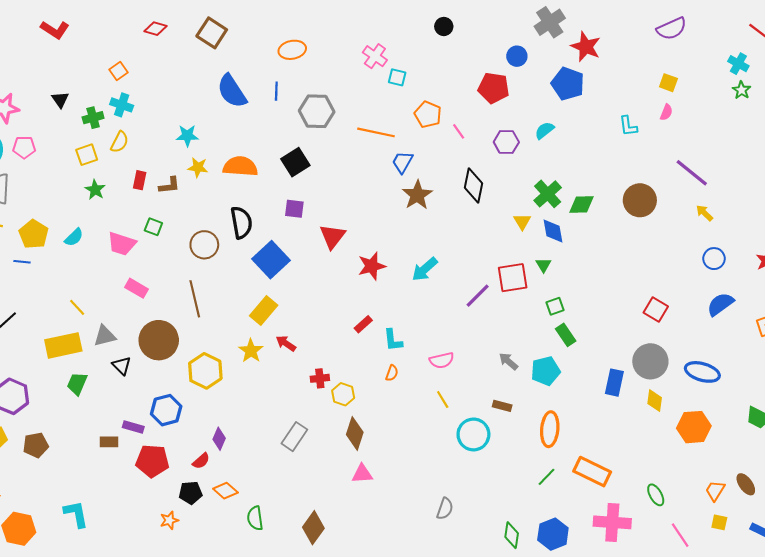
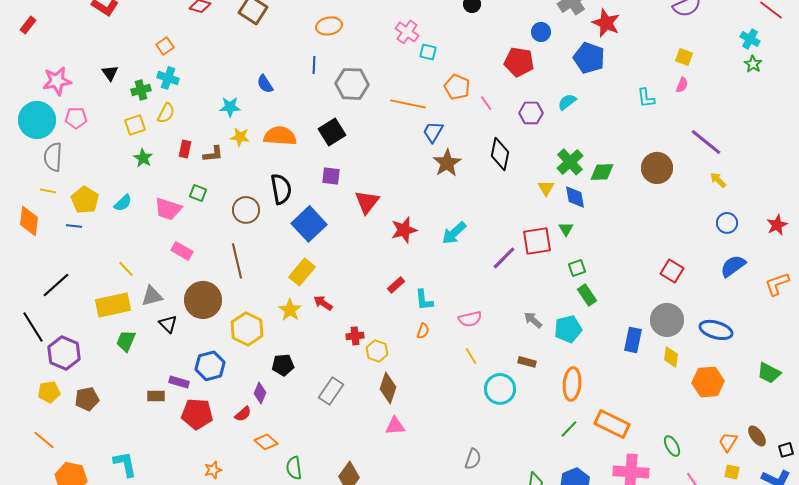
blue semicircle: (232, 91) -> (265, 84), moved, size x0.6
black pentagon: (191, 493) -> (283, 365), moved

